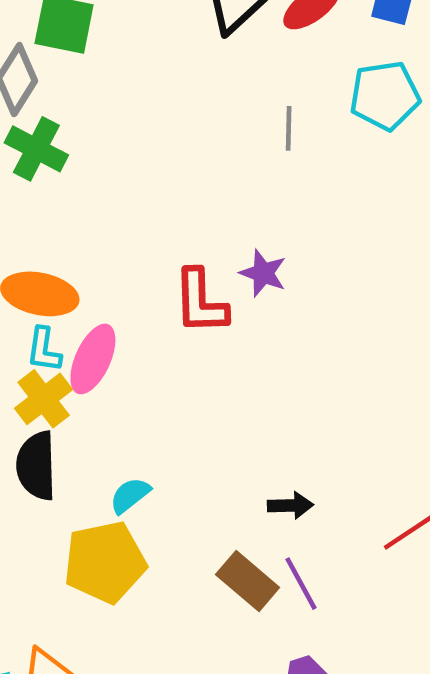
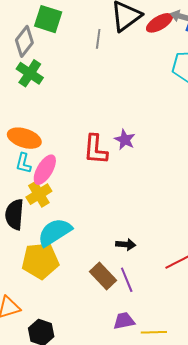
gray line: (289, 128) -> (98, 39), moved
yellow cross: (44, 399) -> (39, 194), moved
cyan semicircle: (130, 495) -> (55, 232), size x1.8

